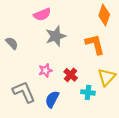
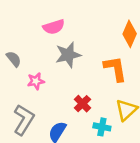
pink star: (45, 70) -> (36, 81), moved
gray L-shape: (24, 92) -> (24, 120), turned 50

